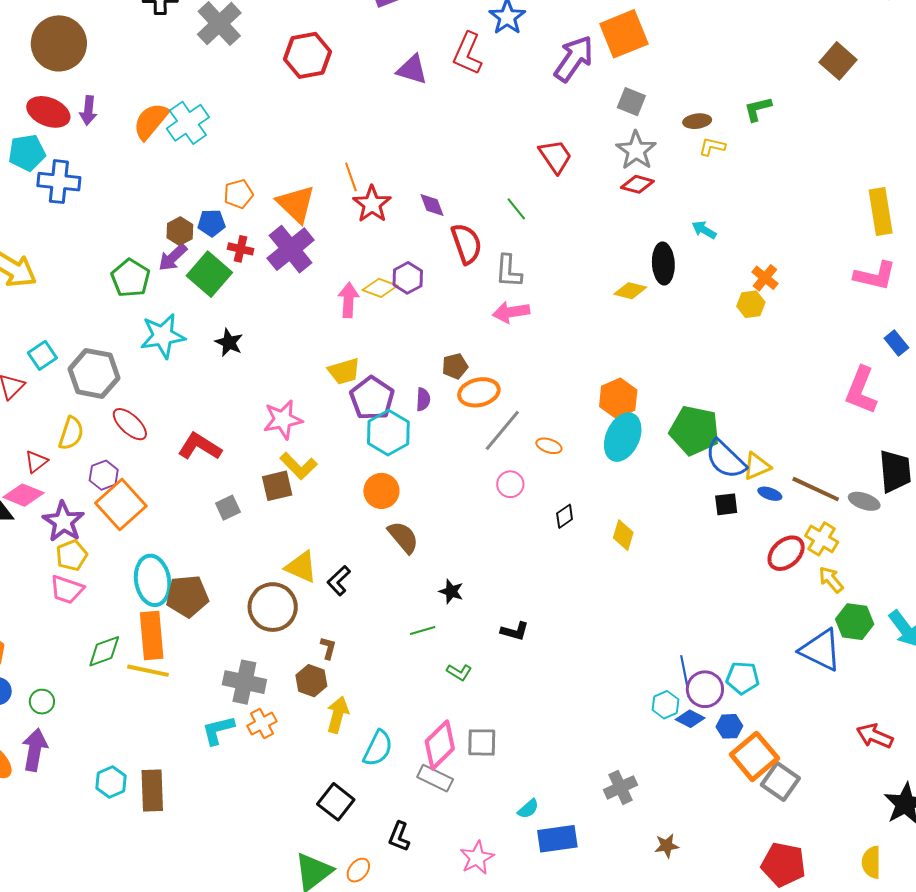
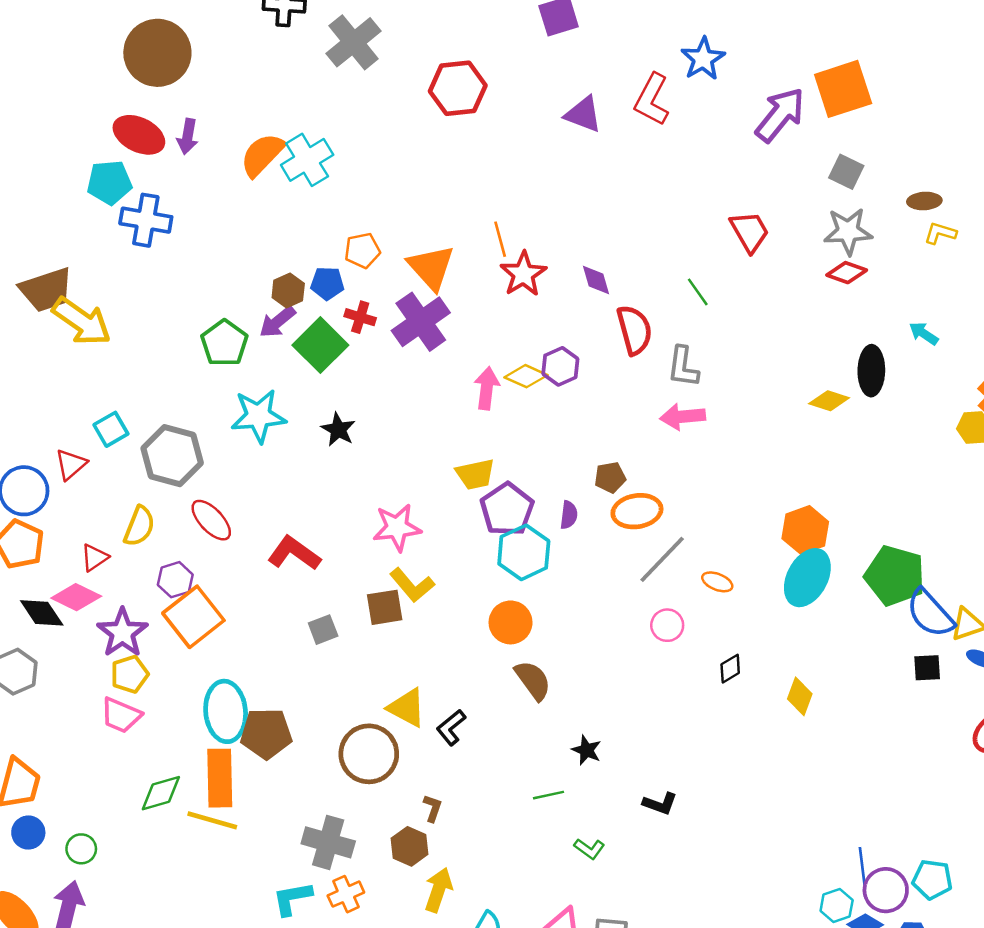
gray star: (636, 150) -> (848, 231), turned 30

